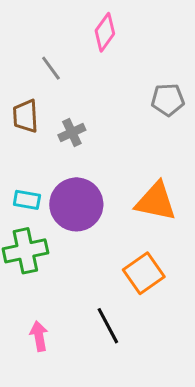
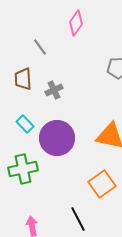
cyan rectangle: (27, 200) -> (25, 124), moved, turned 36

